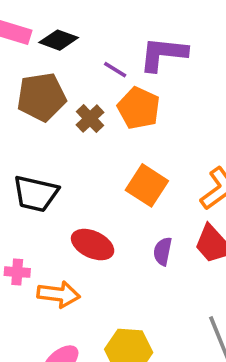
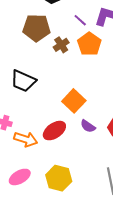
orange square: (147, 185) -> (74, 101), moved
red ellipse: (93, 245) -> (54, 131), moved, turned -70
purple semicircle: (163, 251) -> (88, 126), turned -77

